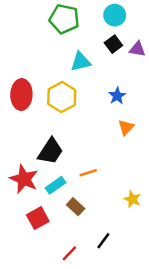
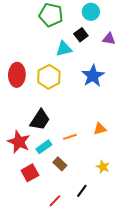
black square: (113, 44) -> (81, 35), moved
blue star: (117, 96) -> (93, 76), size x1.6
orange triangle: (126, 127) -> (100, 129), moved, turned 32
yellow star: (132, 199) -> (103, 167), moved

